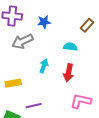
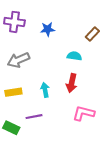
gray arrow: (22, 41) -> (18, 60), moved
cyan arrow: (44, 66) -> (45, 90), moved, turned -32

